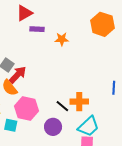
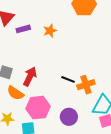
red arrow: (18, 75) -> (30, 76), moved
black line: (62, 106) -> (68, 79), moved

